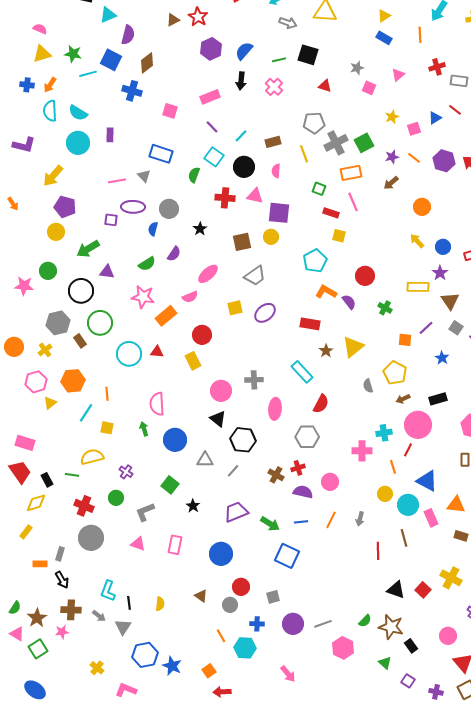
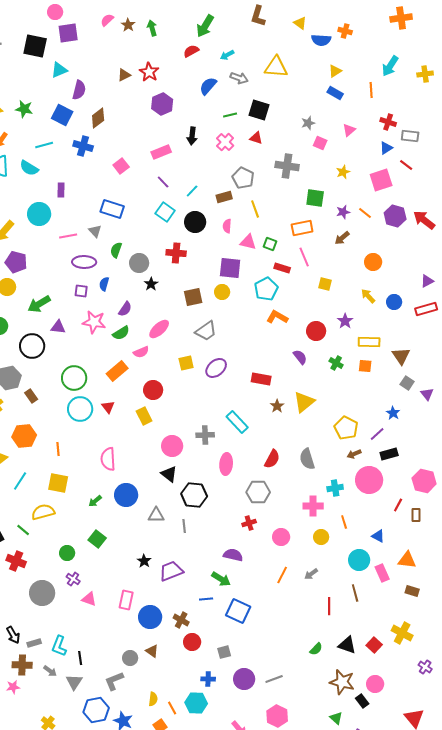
blue semicircle: (244, 51) -> (208, 86), moved
red cross: (437, 67) -> (388, 122), turned 35
cyan line: (88, 74) -> (44, 145), moved
red triangle: (325, 86) -> (256, 138), moved
pink square: (170, 111) -> (121, 166), turned 35
blue triangle: (435, 118) -> (386, 148), moved
gray pentagon: (314, 123) -> (243, 178), moved, turned 30
pink square: (414, 129) -> (381, 180), moved, size x1.6
cyan circle: (78, 143) -> (39, 214), moved
gray cross: (336, 143) -> (287, 166), moved, turned 35
green square: (364, 143) -> (315, 198), turned 36
green semicircle: (194, 175) -> (116, 250), moved
pink triangle: (255, 196) -> (248, 242), moved
gray circle: (169, 209) -> (139, 263), moved
purple square: (111, 220) -> (81, 291), moved
yellow square: (339, 236) -> (325, 284), moved
cyan pentagon: (315, 261) -> (266, 289), moved
green semicircle: (147, 264) -> (121, 333), moved
purple star: (440, 273) -> (345, 321), moved
orange L-shape: (326, 292) -> (277, 317), moved
pink star: (143, 297) -> (94, 322), moved
green circle: (100, 323) -> (74, 378), moved
purple line: (426, 328) -> (377, 434), moved
orange square: (405, 340) -> (365, 366), moved
red triangle: (157, 352) -> (108, 407), turned 48
cyan rectangle: (302, 372) -> (237, 422), moved
gray semicircle: (368, 386) -> (307, 459), moved, size x1.5
cyan line: (86, 413) -> (20, 481), moved
yellow square: (107, 428) -> (58, 483), size x1.5
green arrow: (144, 429) -> (95, 501), moved, turned -112
red line: (408, 450) -> (398, 505), moved
gray line: (233, 471) -> (184, 526), turned -48
purple cross: (126, 472) -> (73, 579), moved
green line: (72, 475) -> (23, 530), turned 32
brown cross: (276, 475) -> (181, 620), moved
blue triangle: (427, 481) -> (378, 536), size x0.6
green square: (170, 485) -> (97, 539), moved
purple semicircle: (303, 492) -> (233, 555), moved
yellow circle: (385, 494) -> (321, 537), moved
red cross: (84, 506) -> (16, 561), moved
gray L-shape: (145, 512) -> (114, 681), moved
purple trapezoid: (236, 512) -> (171, 571), moved
gray arrow: (360, 519) -> (311, 574), turned 40
blue line: (301, 522) -> (206, 599), moved
gray rectangle: (60, 554) -> (34, 643), moved, turned 56
blue circle: (221, 554) -> (150, 617), moved
yellow semicircle: (160, 604) -> (153, 699), moved
gray circle: (230, 605) -> (130, 658), moved
green semicircle: (365, 621) -> (316, 649), moved
orange line: (221, 636) -> (172, 708), moved
pink circle: (448, 636) -> (375, 684), moved
pink hexagon: (343, 648) -> (277, 716), moved

